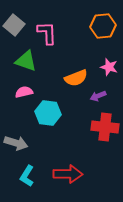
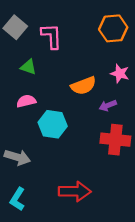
green triangle: (26, 61) -> (28, 67), size x0.7
cyan L-shape: (27, 176) -> (17, 199), moved

